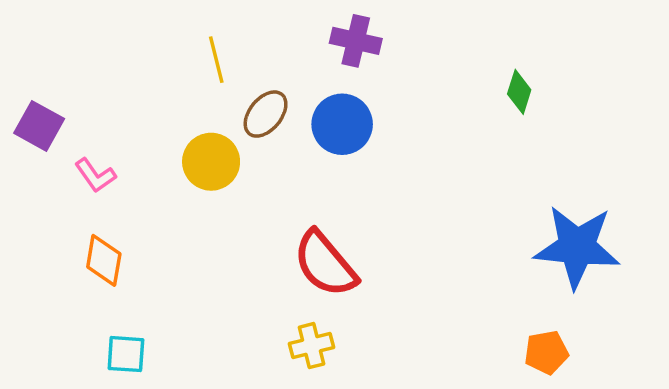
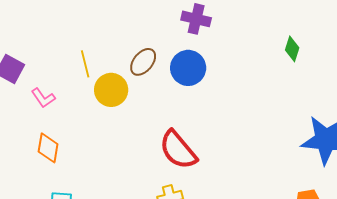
yellow line: (216, 60) -> (85, 64), moved

